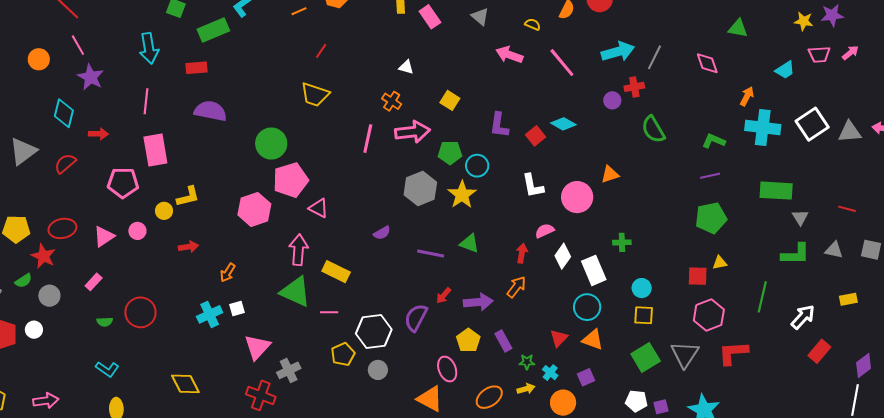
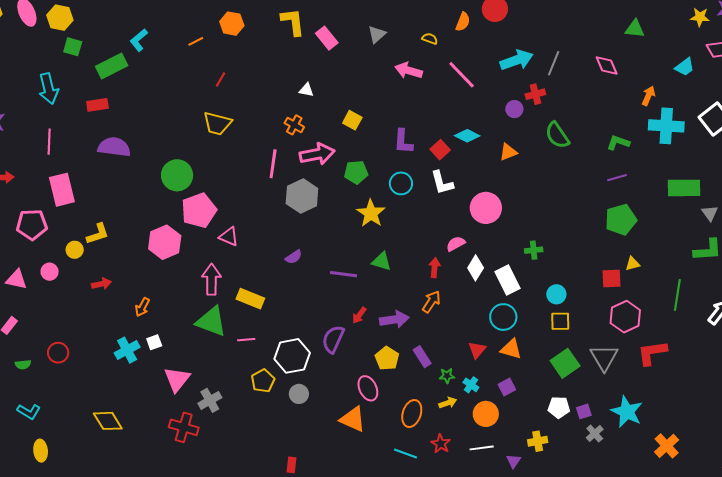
gray triangle: (480, 16) -> (377, 34), turned 42
cyan circle: (477, 166) -> (401, 183), moved
orange triangle: (610, 174) -> (508, 152), moved
white L-shape: (533, 186) -> (442, 183), moved
gray hexagon: (420, 189) -> (302, 196), moved
pink triangle: (104, 237) -> (16, 279), turned 50
red circle: (140, 312) -> (58, 353), size x0.7
orange ellipse: (489, 397) -> (412, 414), turned -32

